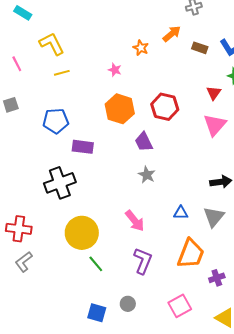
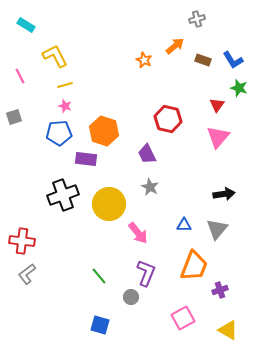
pink star: (115, 70) -> (65, 106), moved
orange hexagon: (120, 109) -> (104, 131), moved
yellow circle: (82, 233) -> (109, 204), moved
gray circle: (128, 304) -> (131, 297), moved

